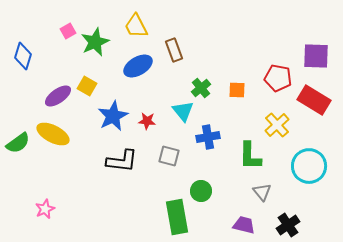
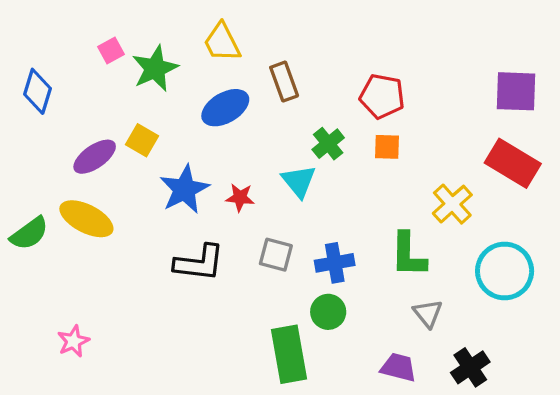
red pentagon: (278, 78) -> (382, 96), moved
blue cross: (208, 137) -> (335, 263), moved

